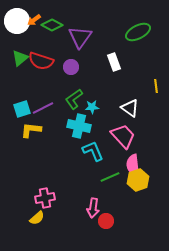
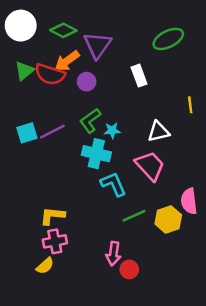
orange arrow: (34, 20) -> (67, 61), moved, size x1.5
white triangle: (130, 108) -> (158, 132), turned -48
yellow L-shape: (31, 130) -> (52, 216), moved
pink semicircle: (133, 165) -> (189, 201), moved

